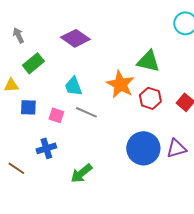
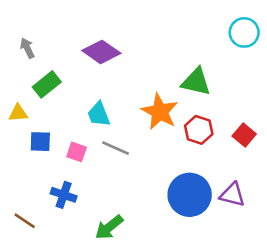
blue cross: (46, 148) -> (64, 195), turned 36
purple triangle: (176, 148) -> (232, 195), turned 30

